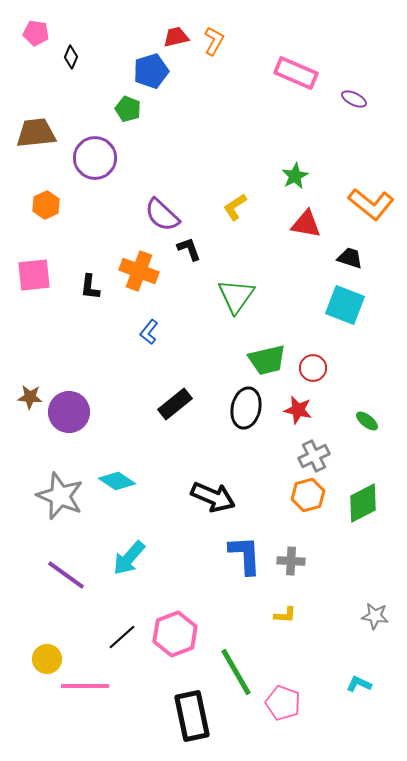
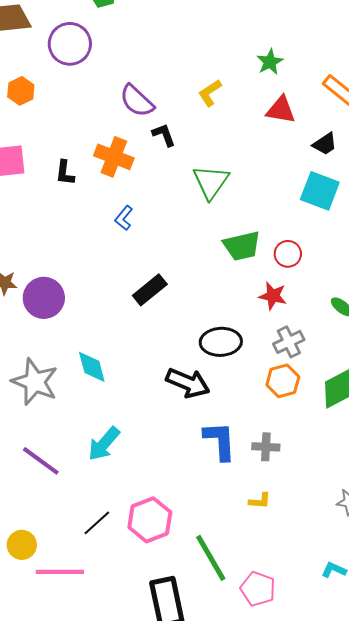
black trapezoid: (350, 258) -> (325, 144), turned 128
black ellipse: (246, 408) -> (221, 342), moved, turned 75
cyan diamond: (117, 481) -> (92, 367), turned 42

